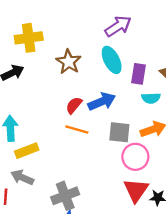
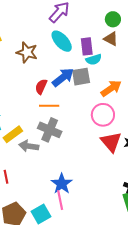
cyan semicircle: (151, 98) -> (94, 60), moved
gray square: (119, 132) -> (81, 77), moved
gray arrow: (22, 177) -> (29, 146), moved
gray cross: (65, 196) -> (50, 130), moved, turned -30

